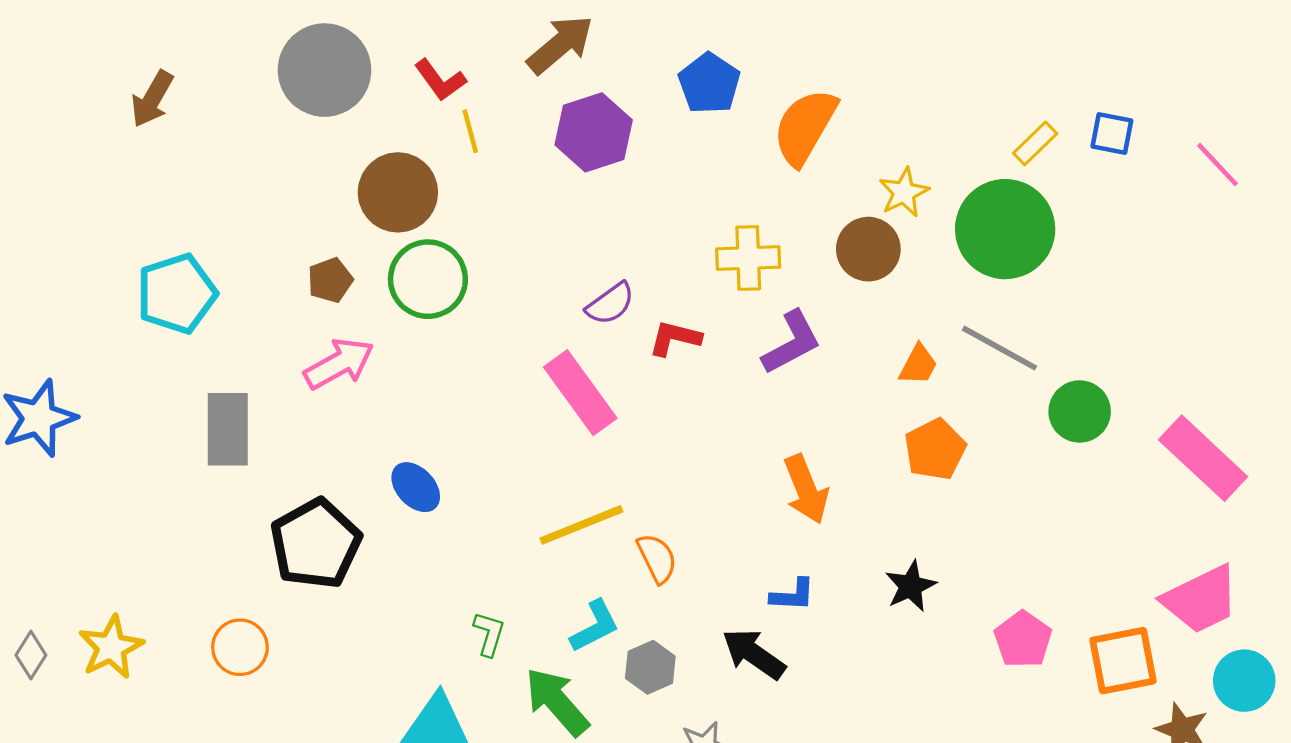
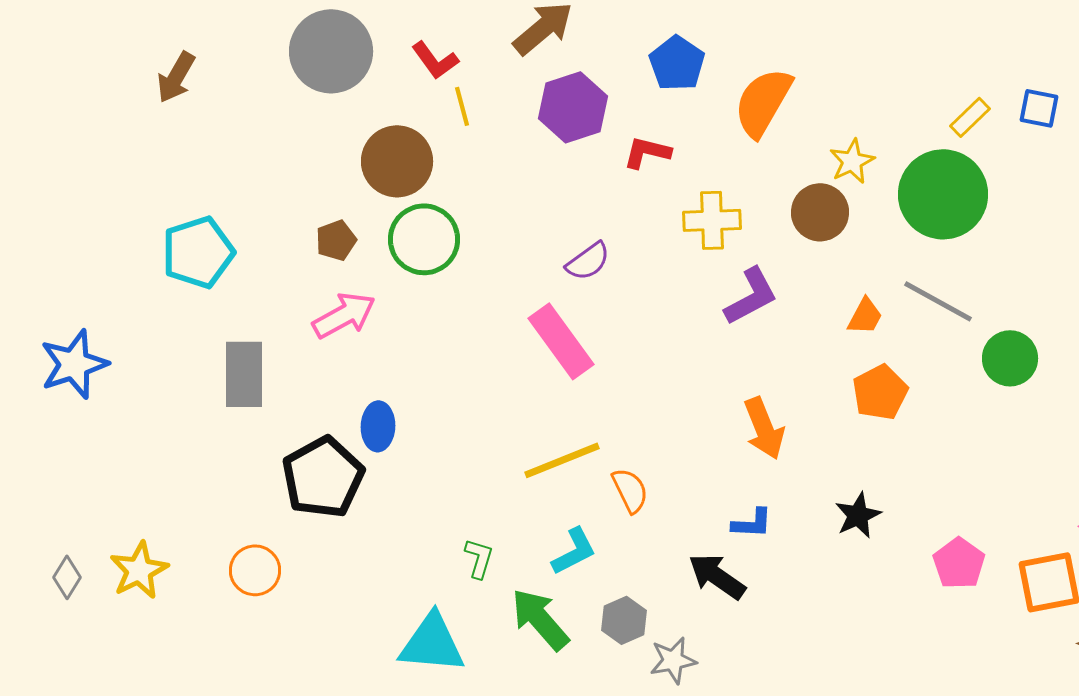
red L-shape: (675, 338) -> (647, 152), moved
blue ellipse: (416, 487) -> (378, 426), moved, turned 45
gray hexagon: (650, 667) -> (624, 620), moved

